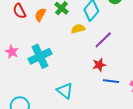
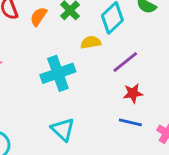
cyan cross: (40, 56) -> (58, 73), moved
red star: (99, 65) -> (133, 93), moved

